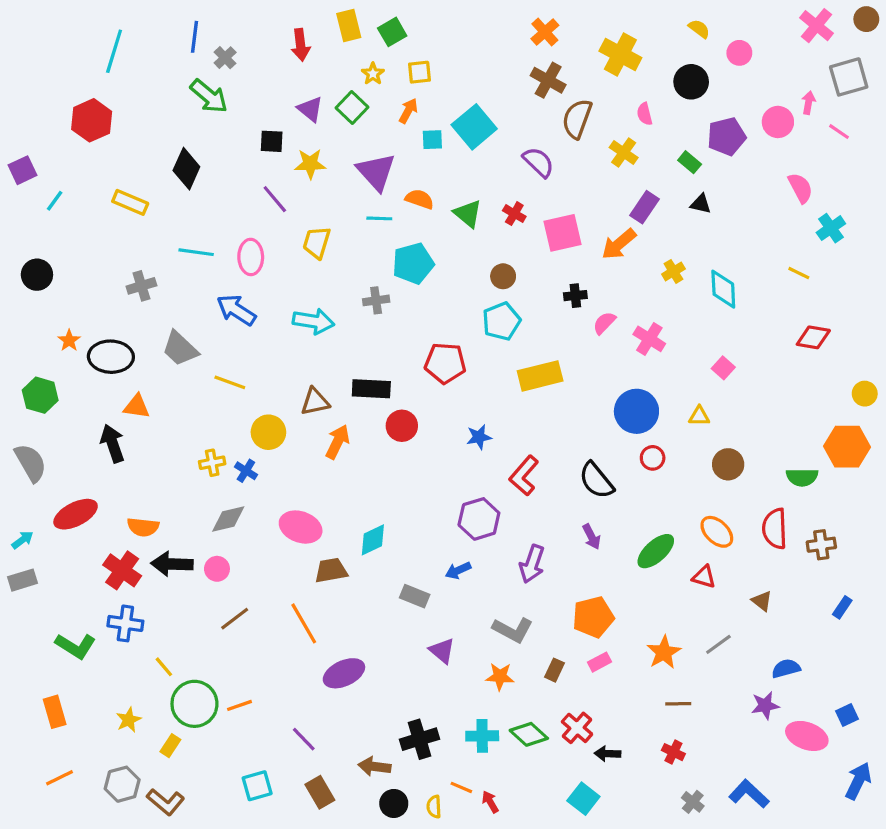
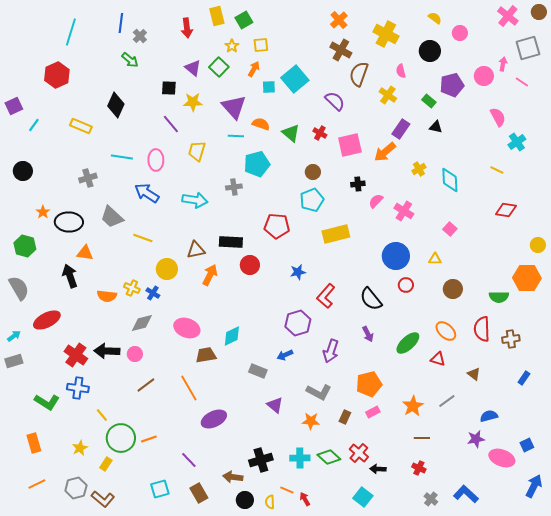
green arrow: (209, 96) -> (130, 60), size x0.7
yellow cross: (212, 463) -> (132, 288), turned 35
orange semicircle: (143, 527) -> (107, 296), moved

